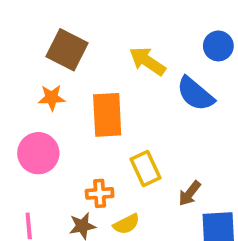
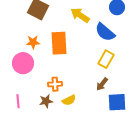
orange star: (52, 98) -> (33, 42), moved
yellow rectangle: (146, 169) -> (106, 59), moved, turned 54

